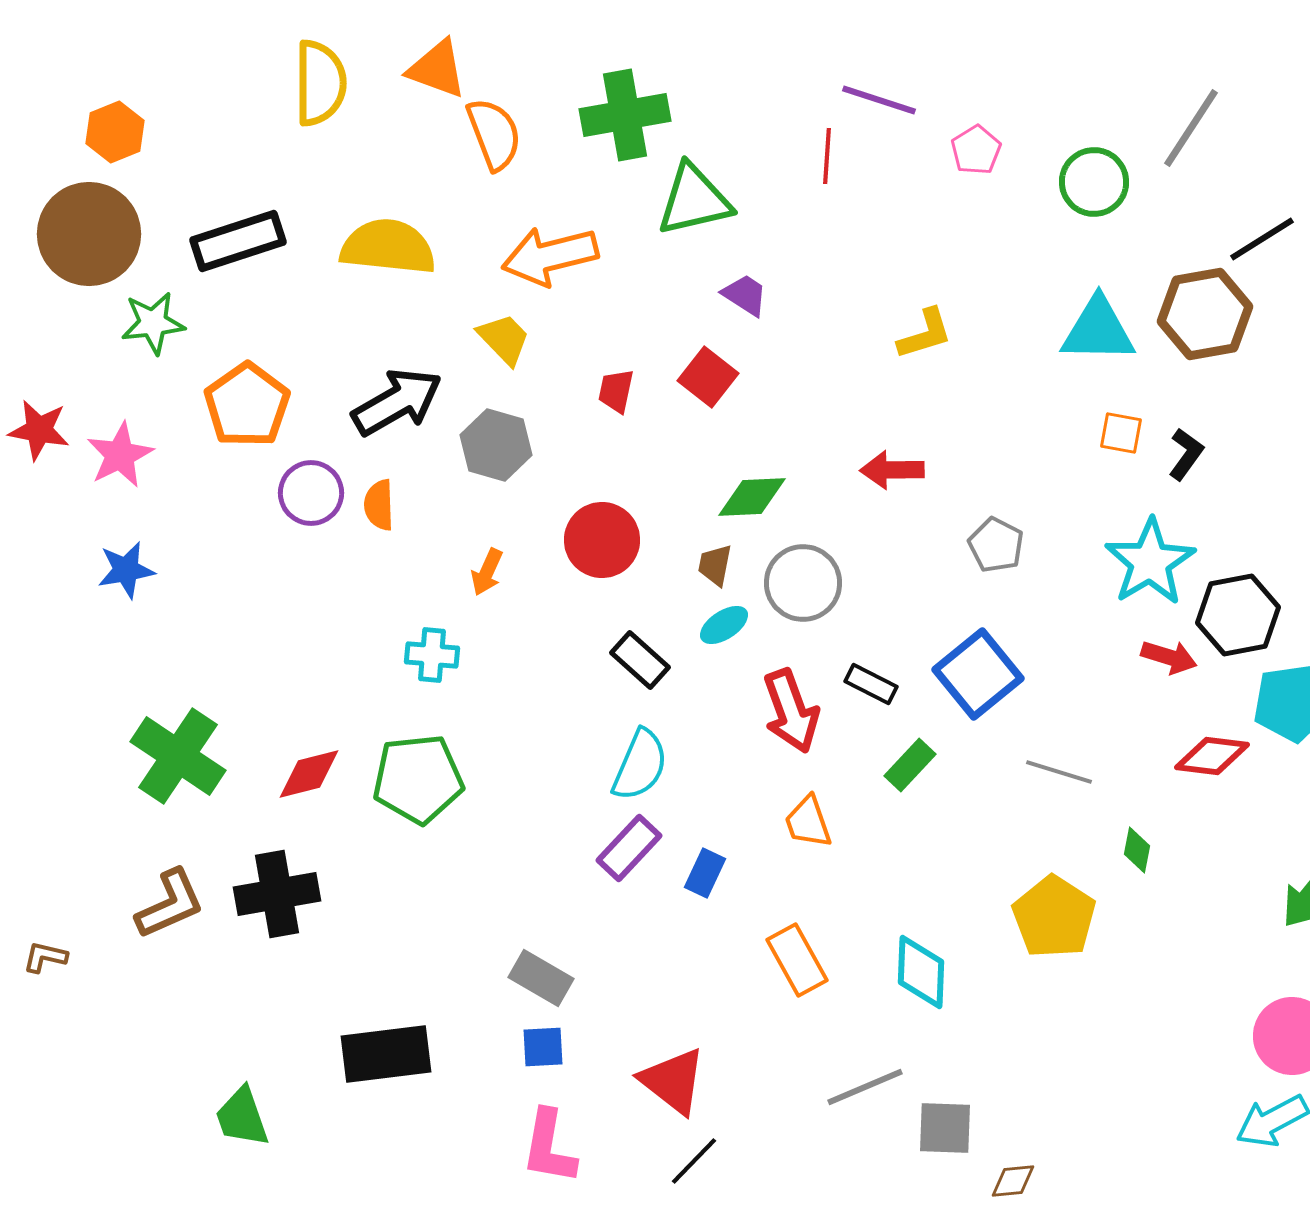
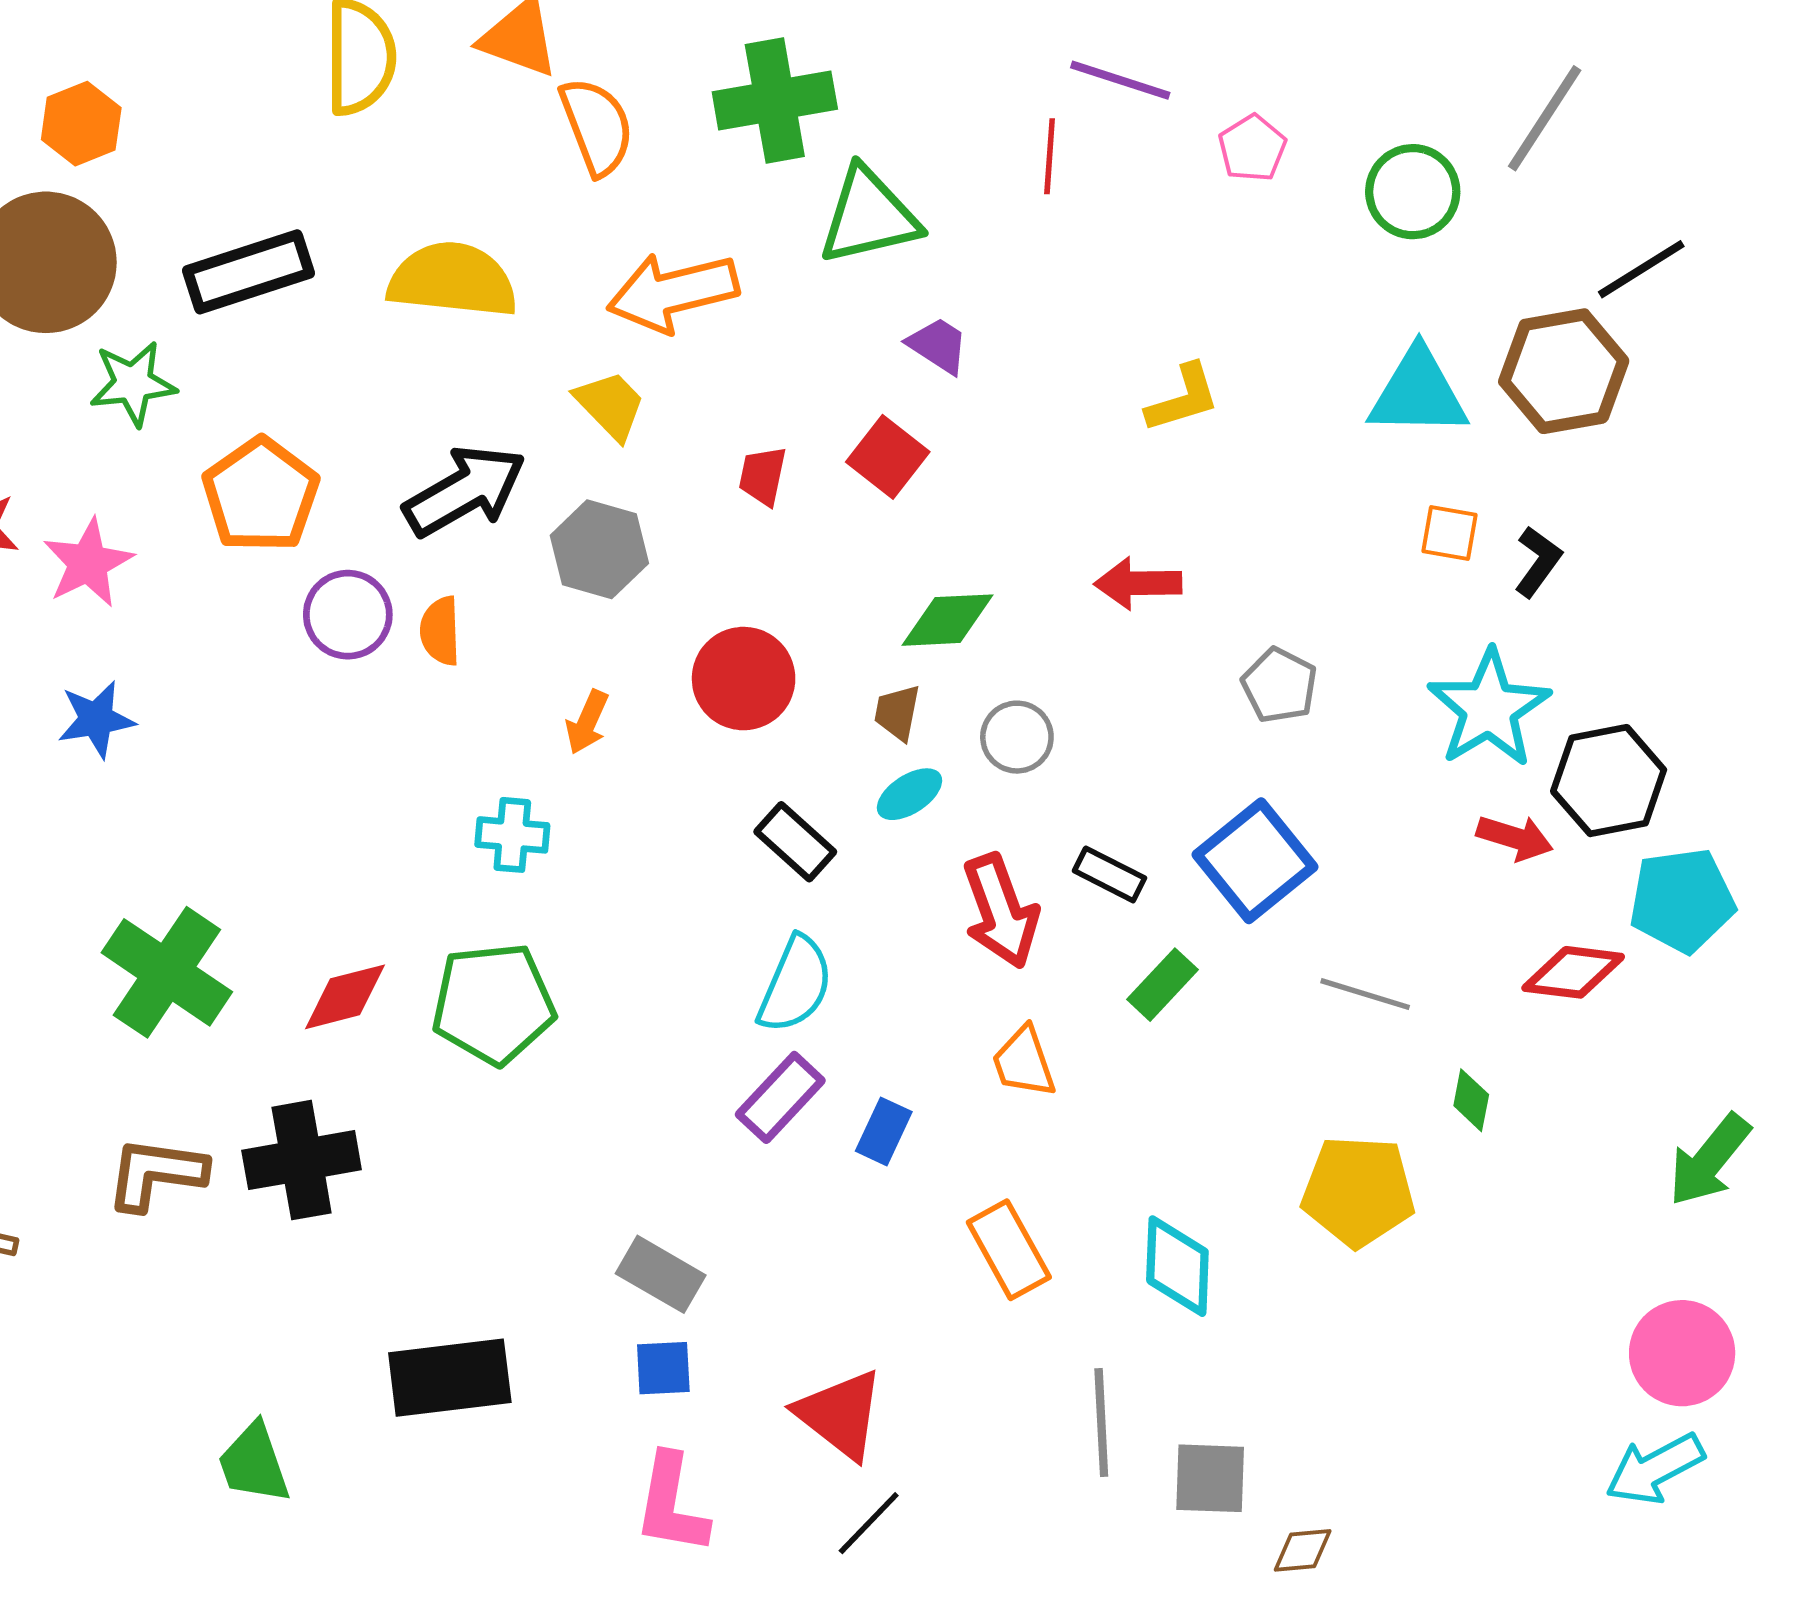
gray circle: (803, 583) -> (1017, 737), size x0.7
brown L-shape: (170, 904) -> (156, 1174), turned -148
yellow pentagon: (1054, 917) -> (1358, 1191), turned -30
gray line: (865, 1087) -> (1101, 1423), turned -70

